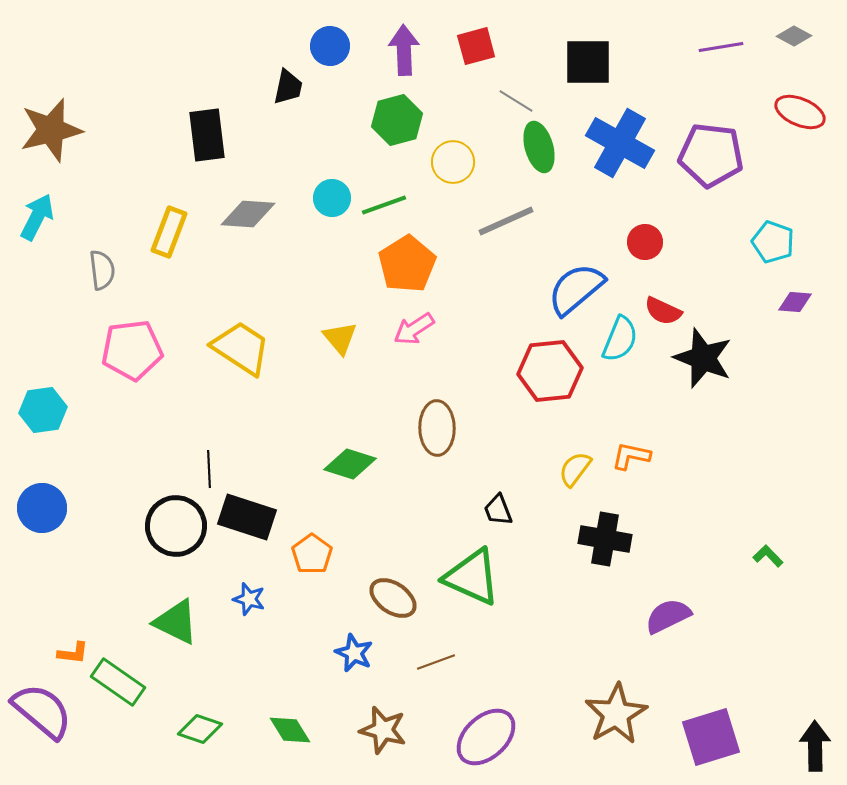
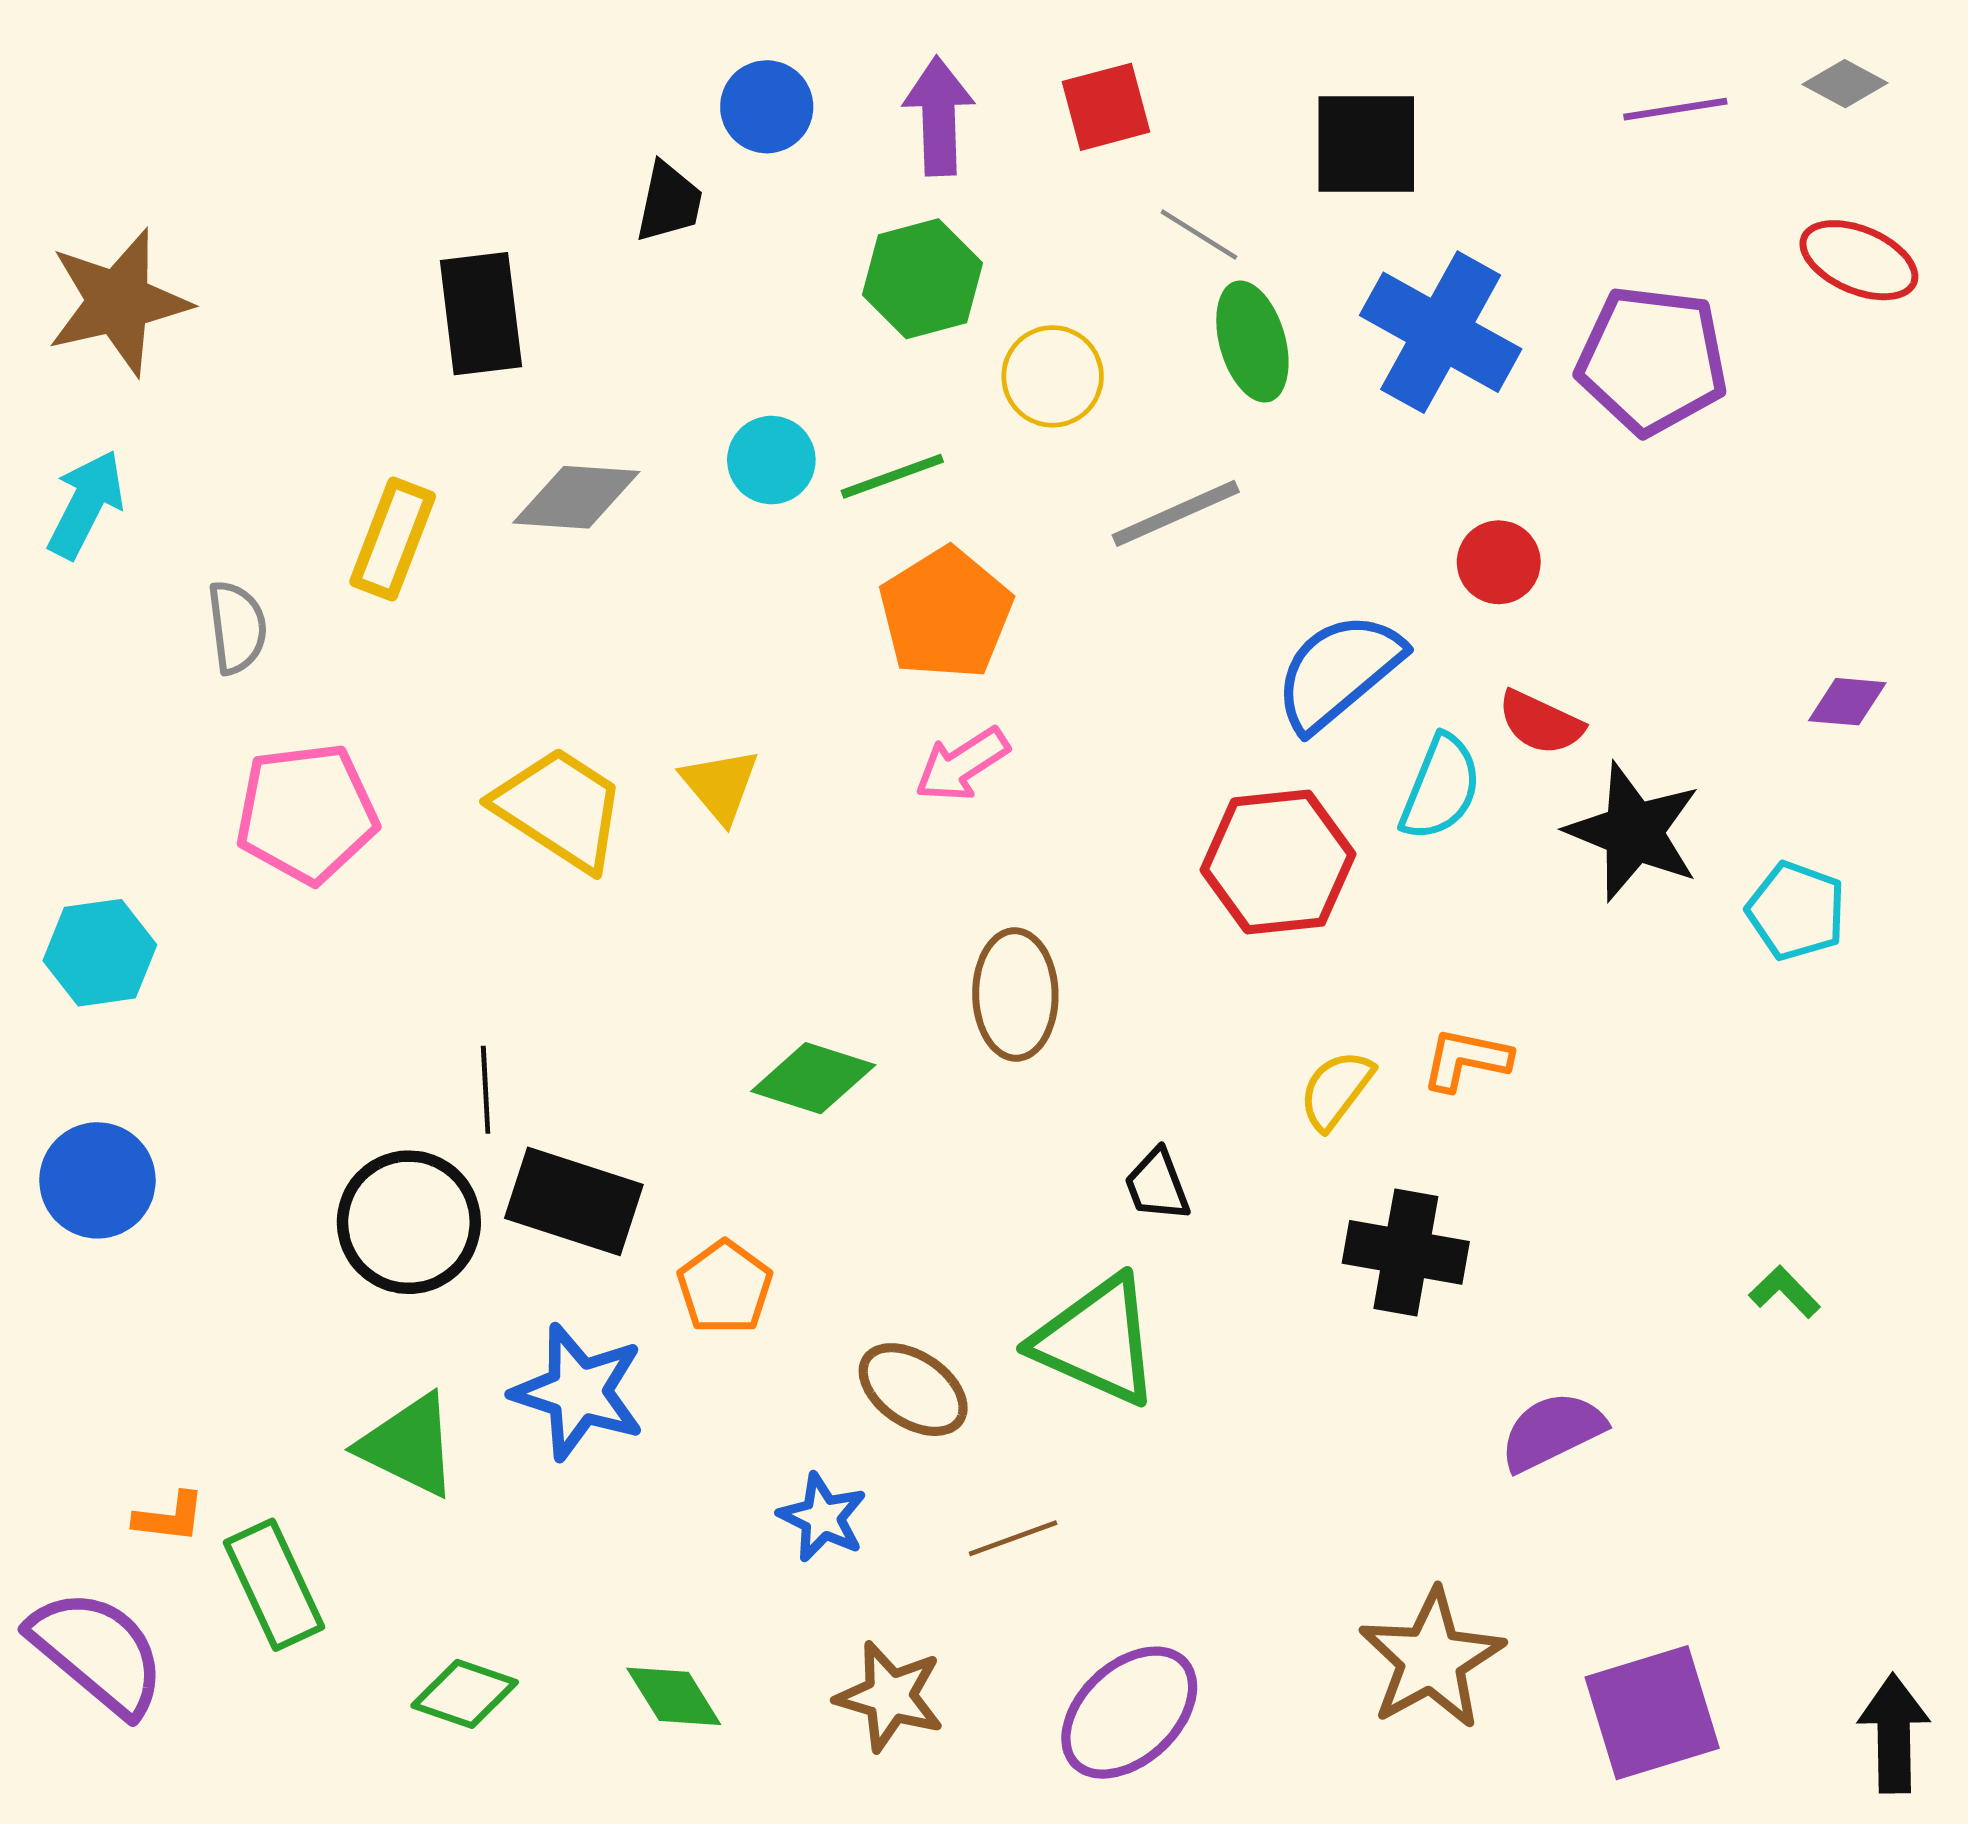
cyan pentagon: (773, 242) -> (1796, 911), moved
yellow triangle: (340, 338) -> (720, 785), moved
blue star: (249, 599) -> (578, 1392), size x1.8
green rectangle: (118, 682) -> (274, 1585), turned 30

